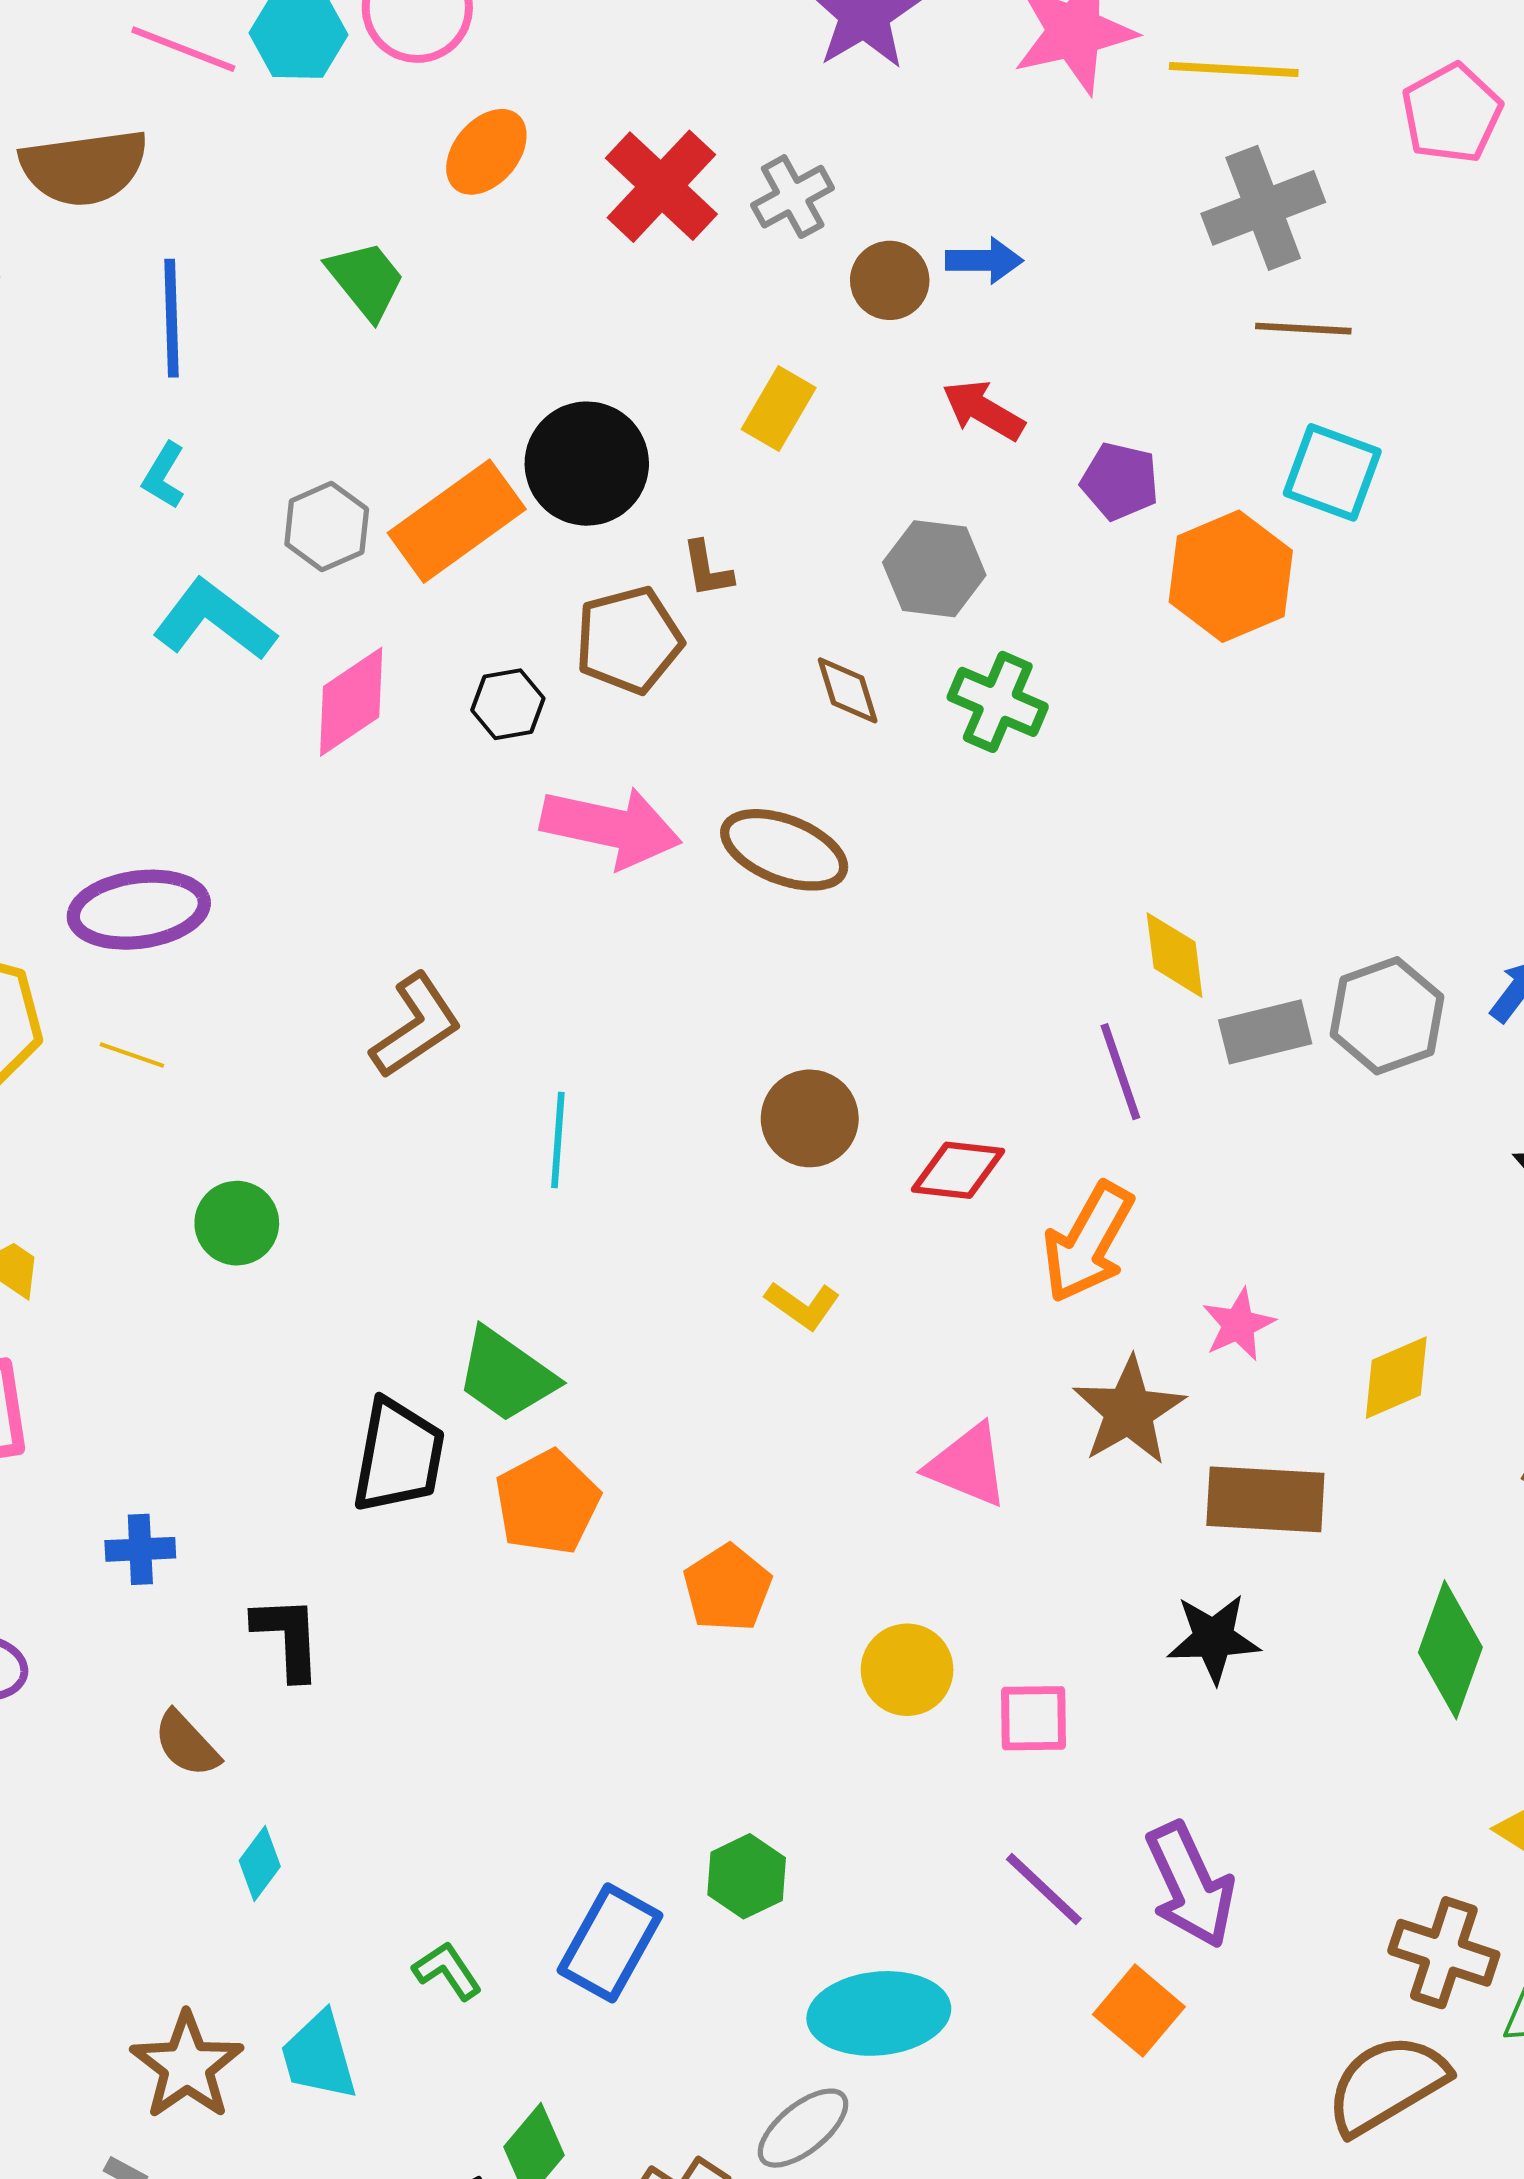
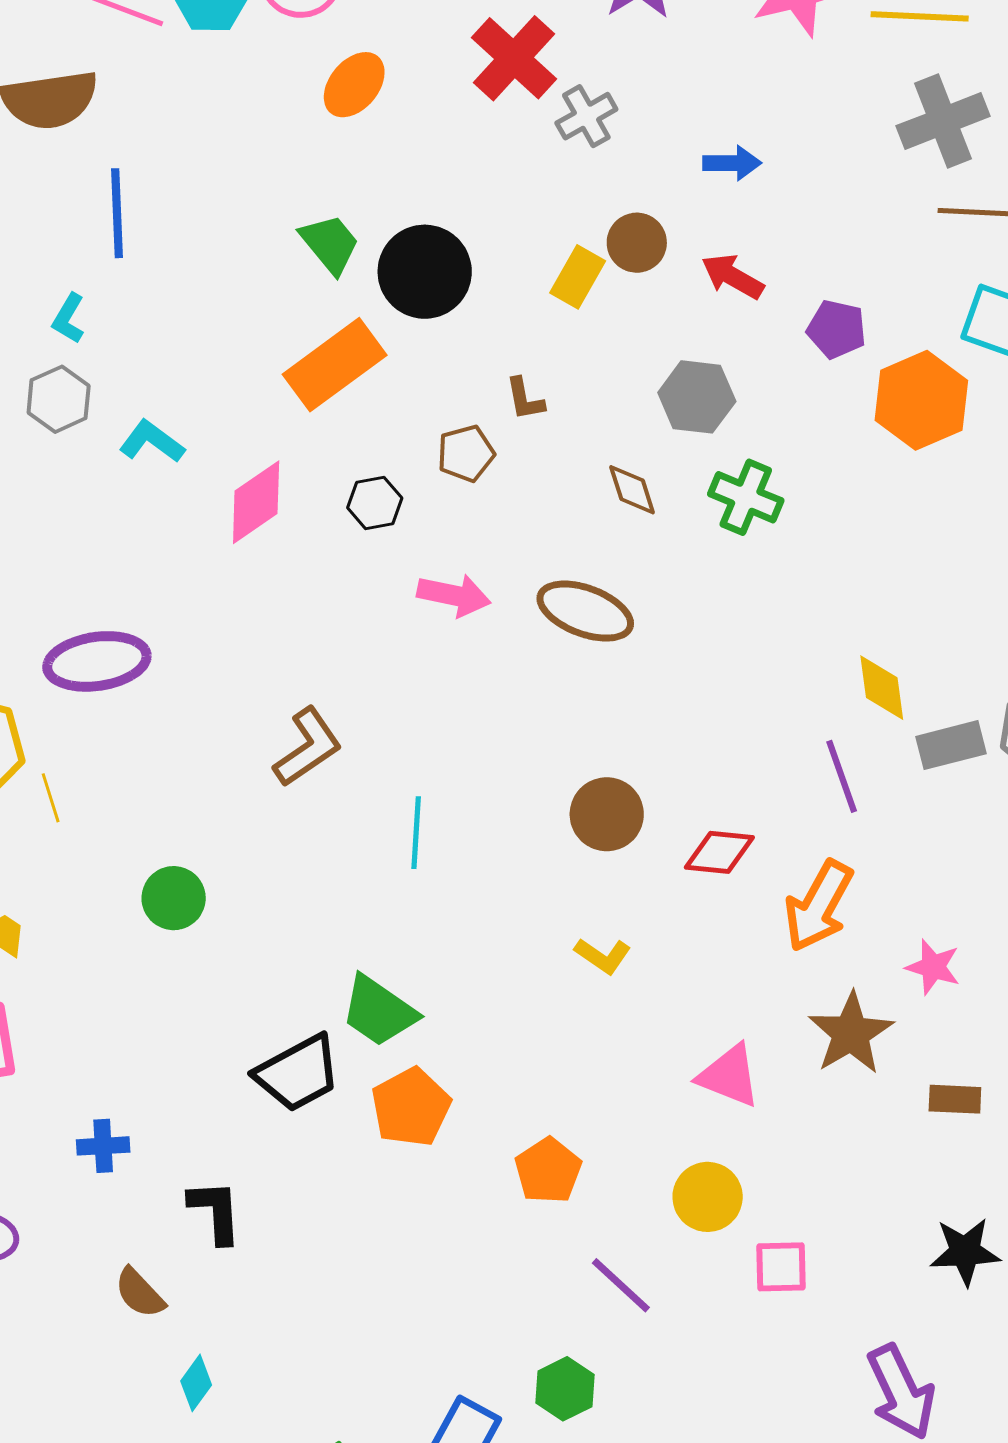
red cross: (661, 186) -> (514, 58), moved
green trapezoid: (366, 280) -> (330, 244), moved
brown circle: (890, 280) -> (637, 243), moved
black circle: (587, 464) -> (425, 272), moved
cyan L-shape: (164, 476) -> (69, 318), moved
gray hexagon: (327, 527) -> (59, 399), moved
cyan L-shape: (214, 620) -> (152, 442), size x0.7
brown pentagon: (629, 640) -> (466, 453), size x0.7
pink arrow: (611, 827) -> (454, 595), size x0.7
yellow line: (132, 1055) -> (51, 798), moved, turned 54
pink star: (1238, 1325) -> (933, 967), turned -30
black trapezoid: (398, 1456) -> (298, 1073), turned 52
brown rectangle: (1265, 1499) -> (955, 1099), size x0.6
black star: (1213, 1638) -> (965, 1252), moved
yellow circle: (907, 1670) -> (708, 1197), moved
purple line: (1044, 1889) -> (621, 1285), moved

